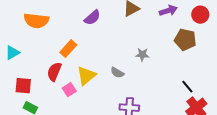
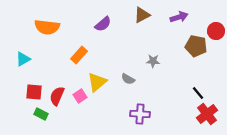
red circle: (200, 15) -> (216, 31), moved
red semicircle: (54, 72) -> (57, 96), moved

